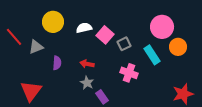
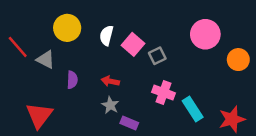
white semicircle: (84, 28) -> (106, 35), turned -63
gray triangle: (36, 47) -> (46, 60), turned 49
orange circle: (178, 47) -> (238, 60), moved
cyan rectangle: (152, 55) -> (193, 109), moved
purple rectangle: (102, 97) -> (129, 123), turned -32

